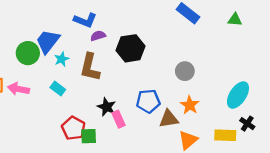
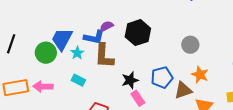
blue L-shape: (85, 20) -> (94, 37), moved
black star: (107, 107) -> (130, 80), moved, turned -30

